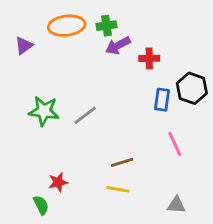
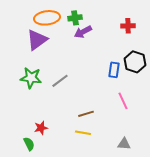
purple triangle: (24, 46) -> (37, 40), moved, size x1.6
red cross: (149, 58) -> (128, 26), moved

